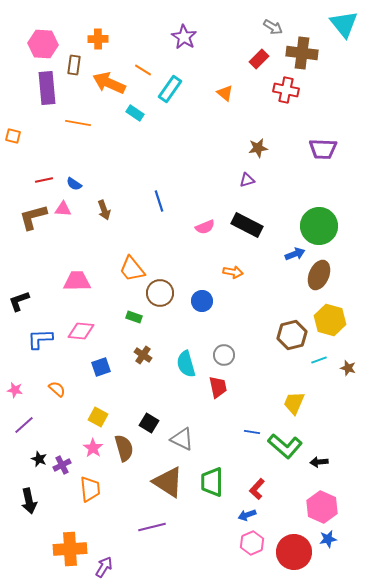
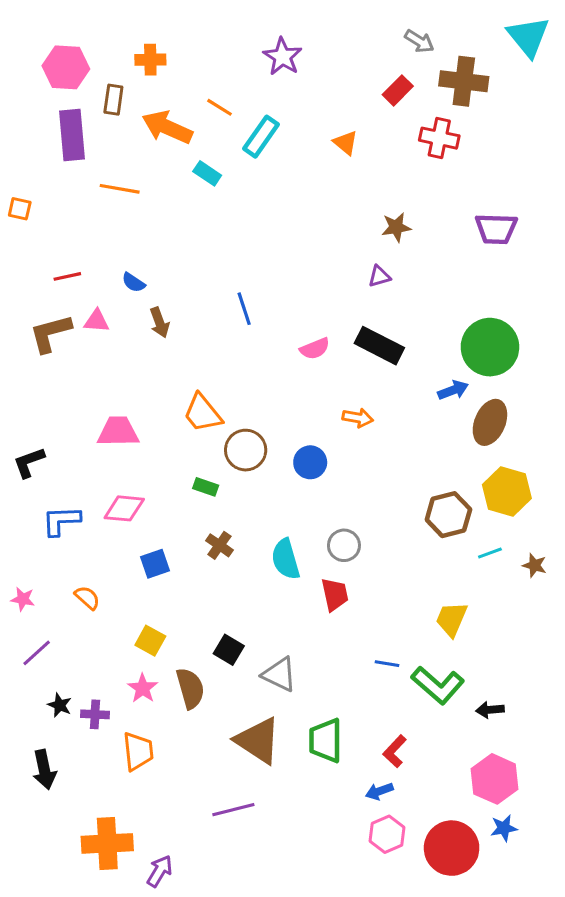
blue semicircle: (74, 184) -> (133, 283), moved
purple cross: (62, 465) -> (95, 714), turned 30

